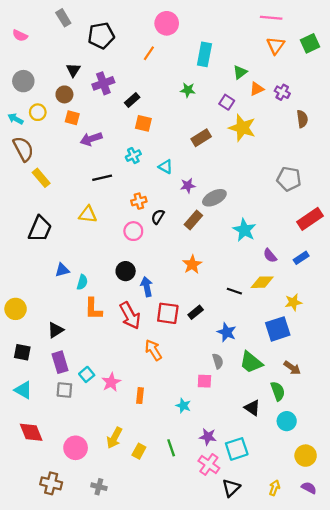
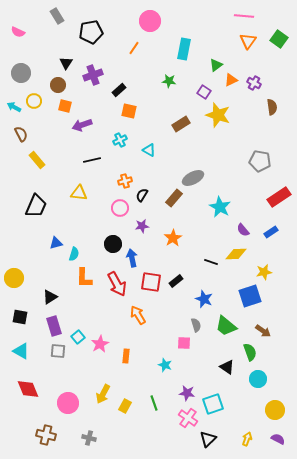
green square: (310, 43) -> (279, 39), turned -30
brown semicircle: (23, 149) -> (21, 134), size x0.7
purple star: (188, 186) -> (142, 226), moved

